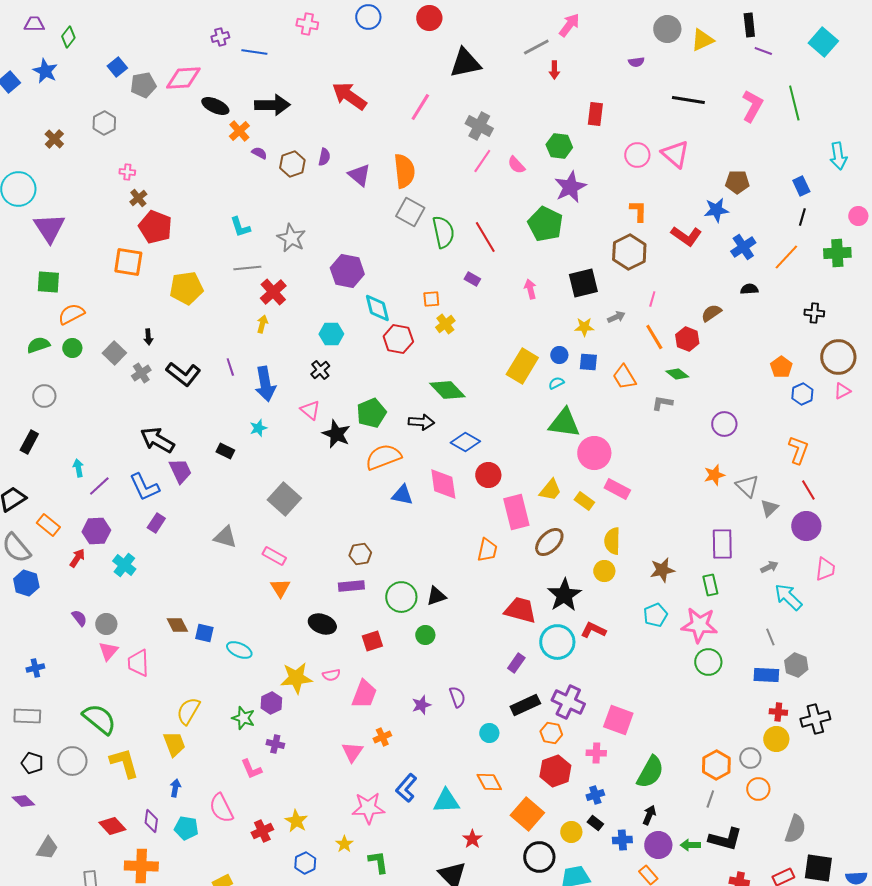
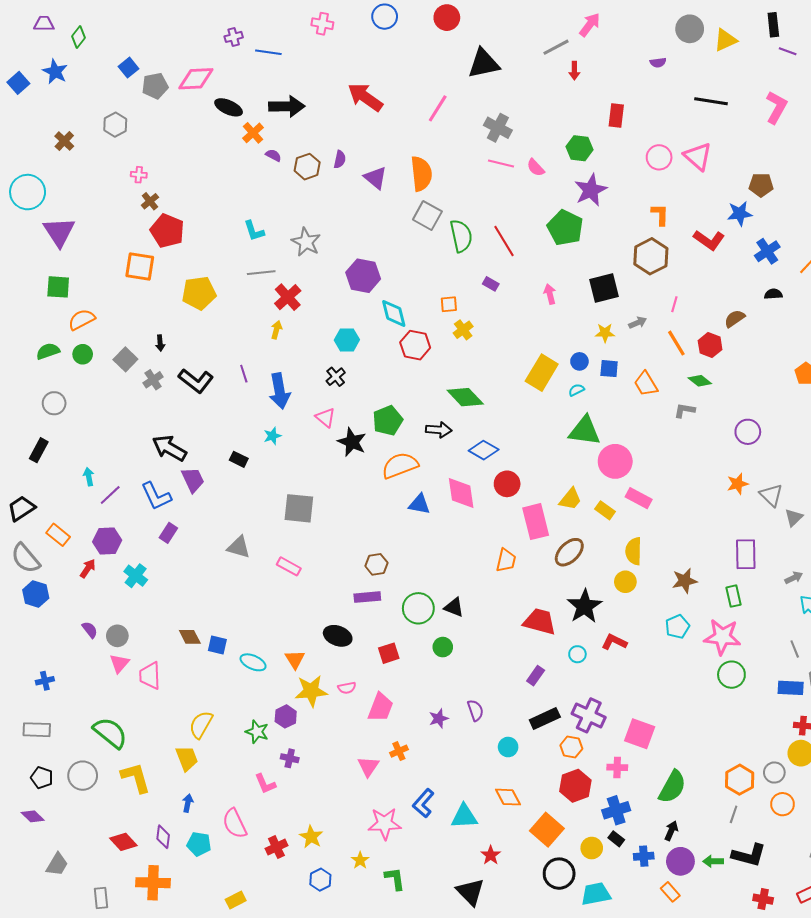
pink line: (482, 161) -> (501, 163), turned 70
gray square: (284, 499) -> (299, 508), turned -36
orange triangle: (280, 588) -> (295, 659), moved
black triangle: (436, 596) -> (454, 607), turned 40
cyan circle: (557, 642) -> (577, 654), size x0.5
blue cross: (595, 795) -> (616, 810), size x1.5

